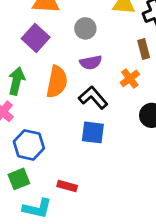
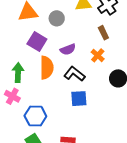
gray circle: (85, 28) -> (57, 18), moved
purple square: (36, 38) -> (37, 41), moved

